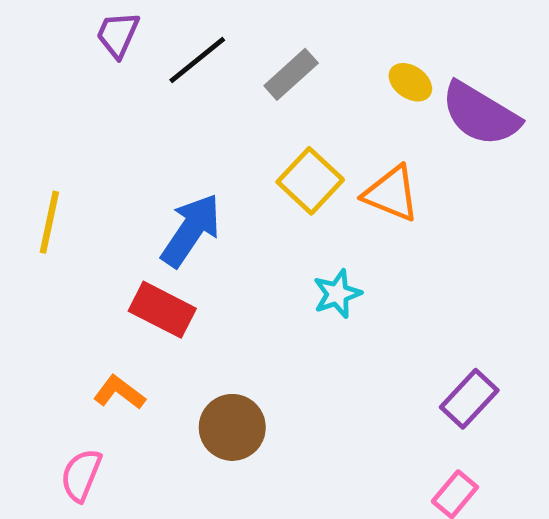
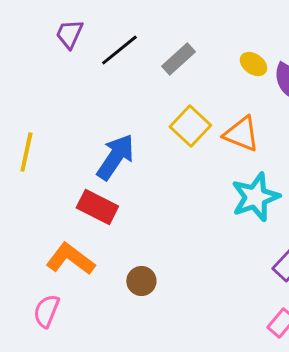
cyan star: (337, 294) -> (255, 197), moved, size x1.6
orange L-shape: (119, 392) -> (70, 259), size x1.5
brown circle: (232, 427) -> (141, 281), size x0.7

